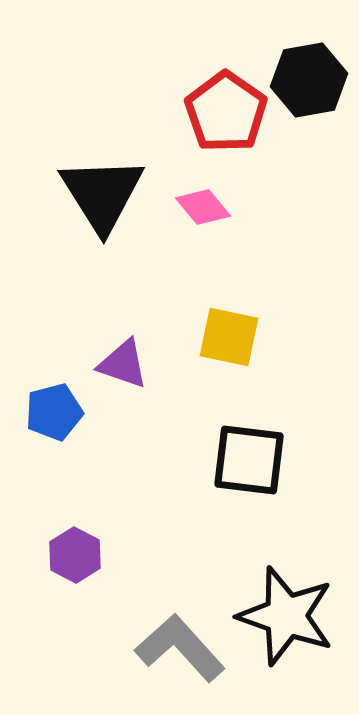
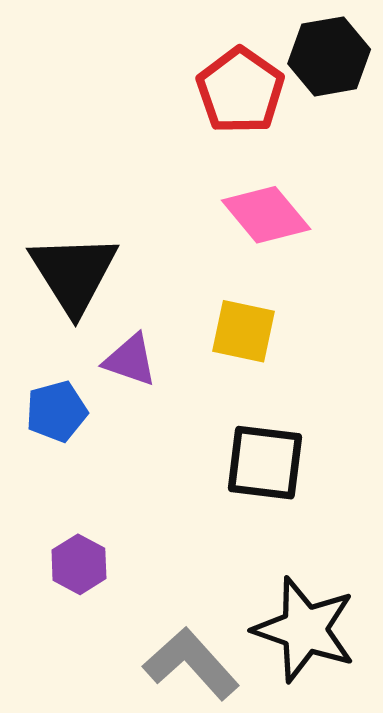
black triangle: (102, 194) -> (74, 273), moved
pink diamond: (203, 207) -> (266, 215), moved, size x1.5

